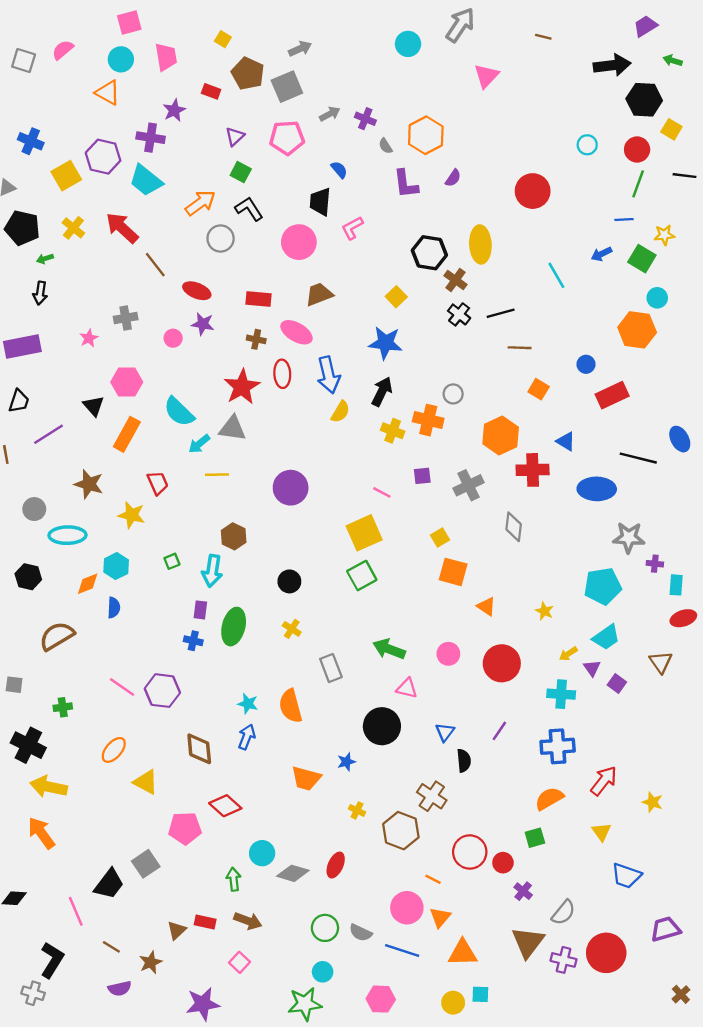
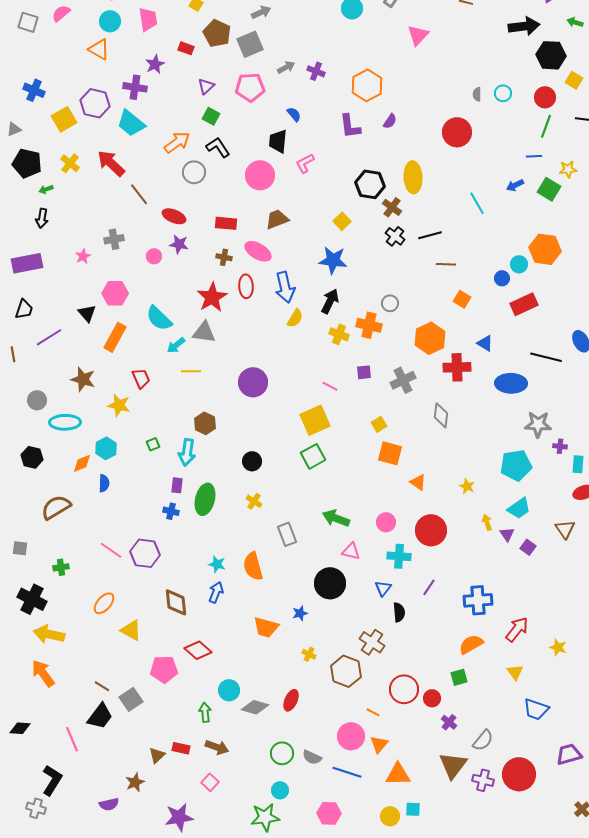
gray semicircle: (385, 146) -> (477, 94), moved, turned 32
cyan circle: (657, 298) -> (519, 264), moved
yellow arrow: (568, 654) -> (487, 522), turned 105
cyan cross: (561, 694) -> (399, 556), moved
brown line: (111, 947) -> (102, 686), moved

